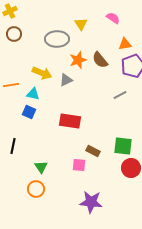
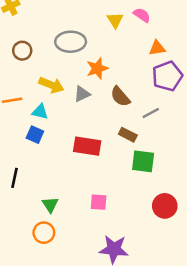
yellow triangle: (81, 24) -> (115, 20), moved
brown circle: (14, 34) -> (22, 51), moved
brown semicircle: (100, 60) -> (120, 96), moved
green square: (123, 146) -> (143, 161), moved
brown rectangle: (93, 151) -> (128, 135), moved

